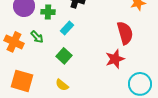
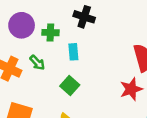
cyan rectangle: (67, 28) -> (73, 52), turned -48

